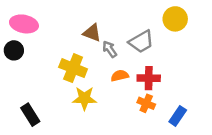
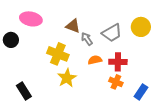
yellow circle: (175, 19) -> (141, 27), moved
pink ellipse: (24, 24) -> (31, 19), moved
yellow star: (84, 98) -> (67, 78), turned -30

